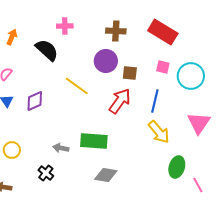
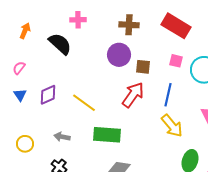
yellow line: (77, 86) -> (84, 103), moved
gray arrow: (61, 148) -> (62, 137), moved

